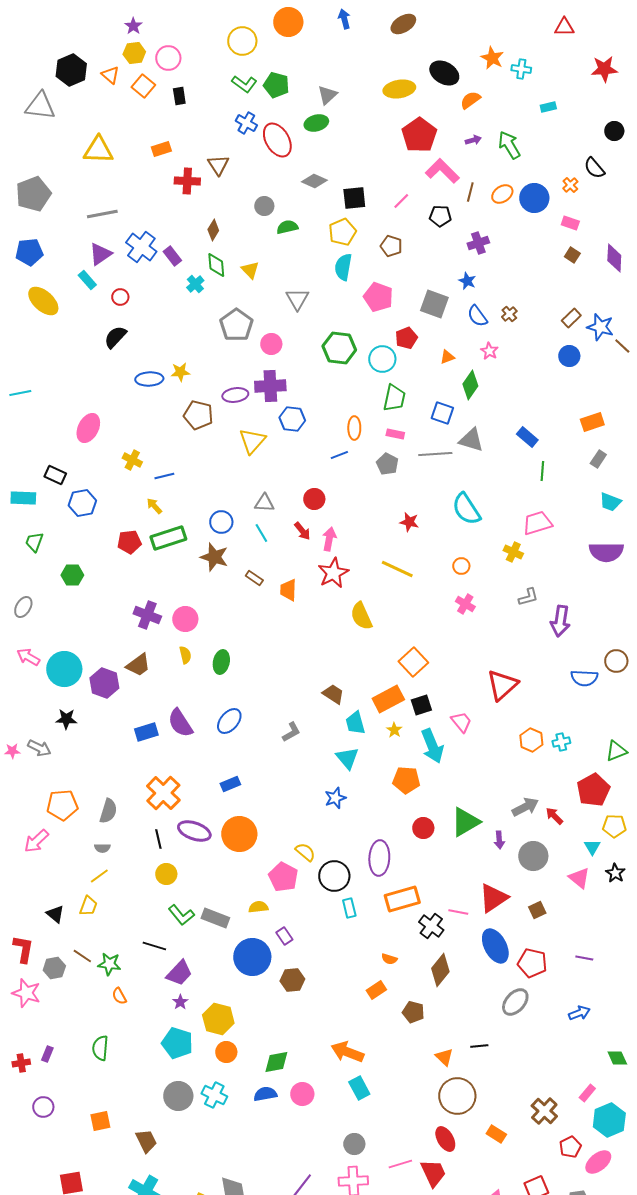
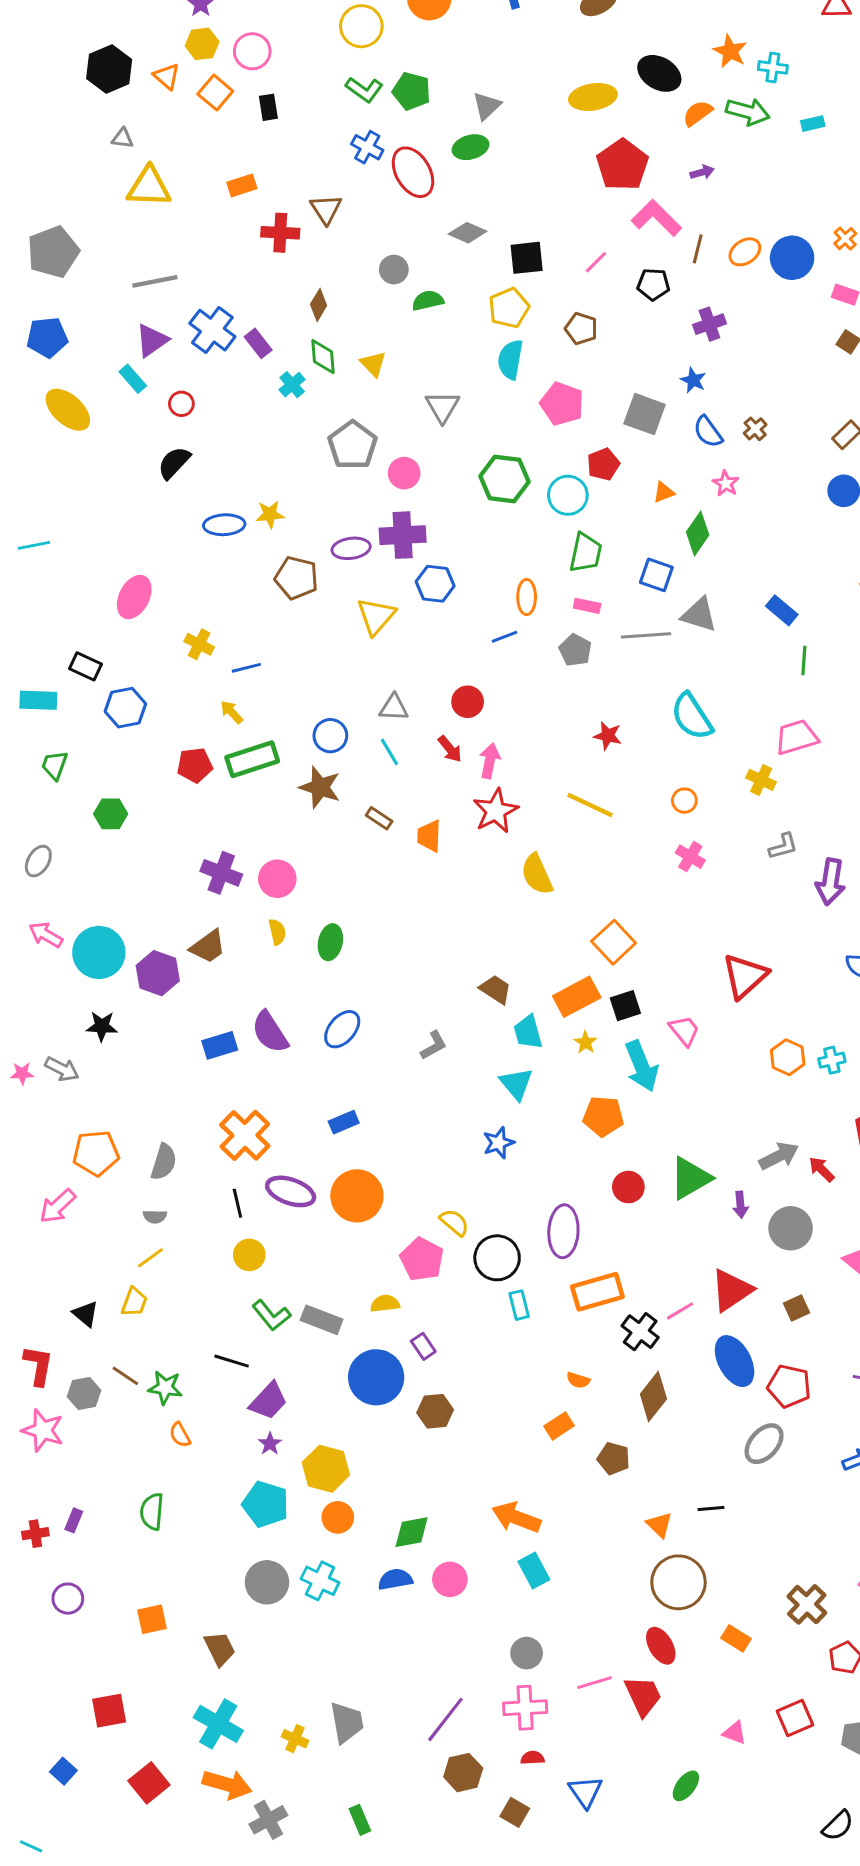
gray triangle: (40, 106) -> (122, 138), moved, size x0.5
green arrow: (509, 145) -> (748, 112), moved, turned 136
pink line: (458, 912) -> (680, 1311), turned -42

